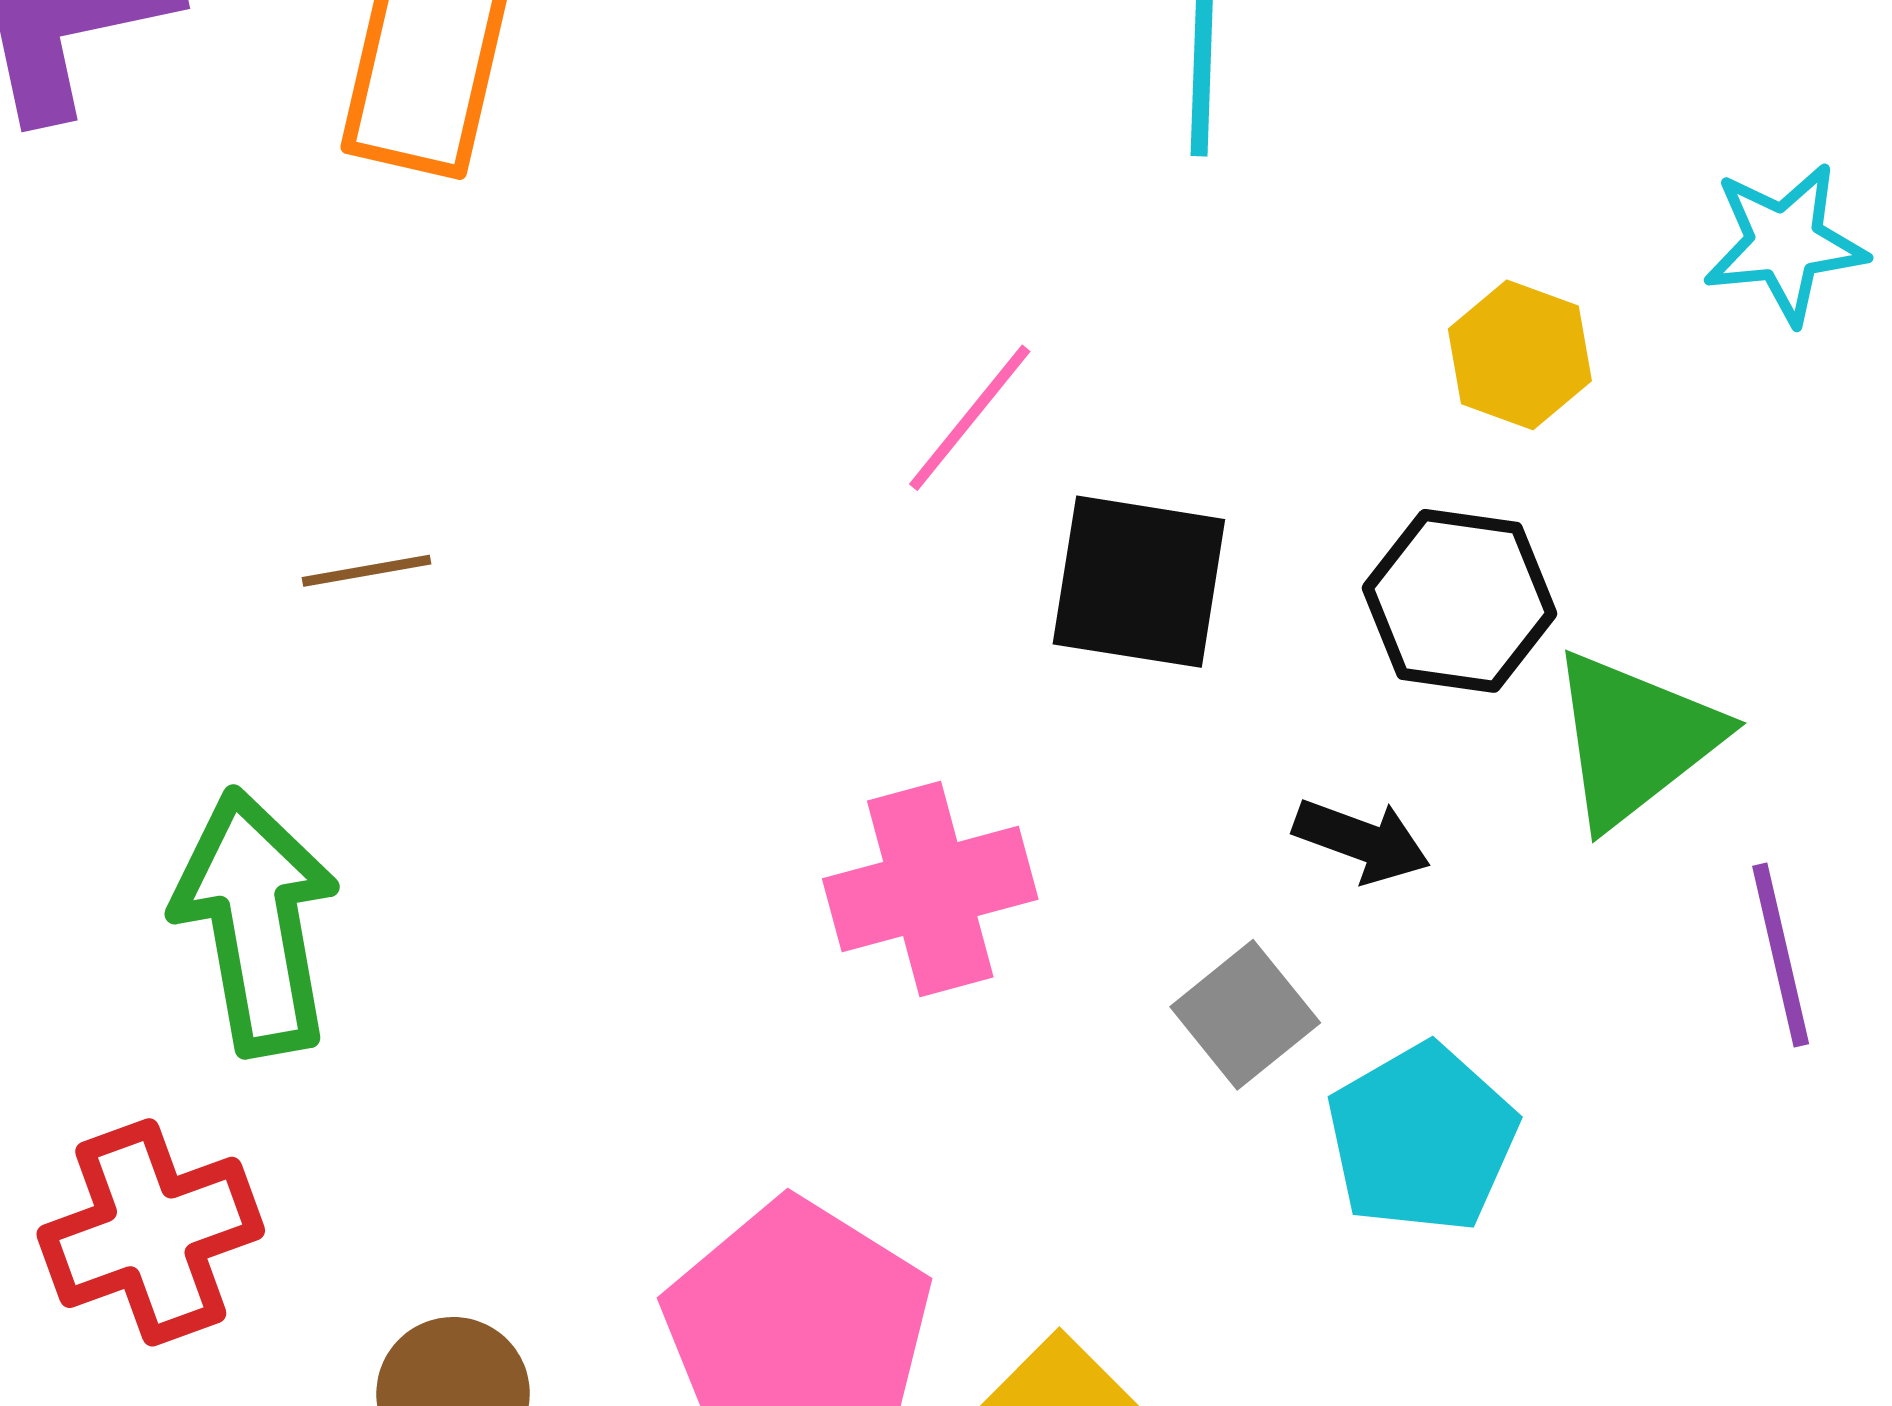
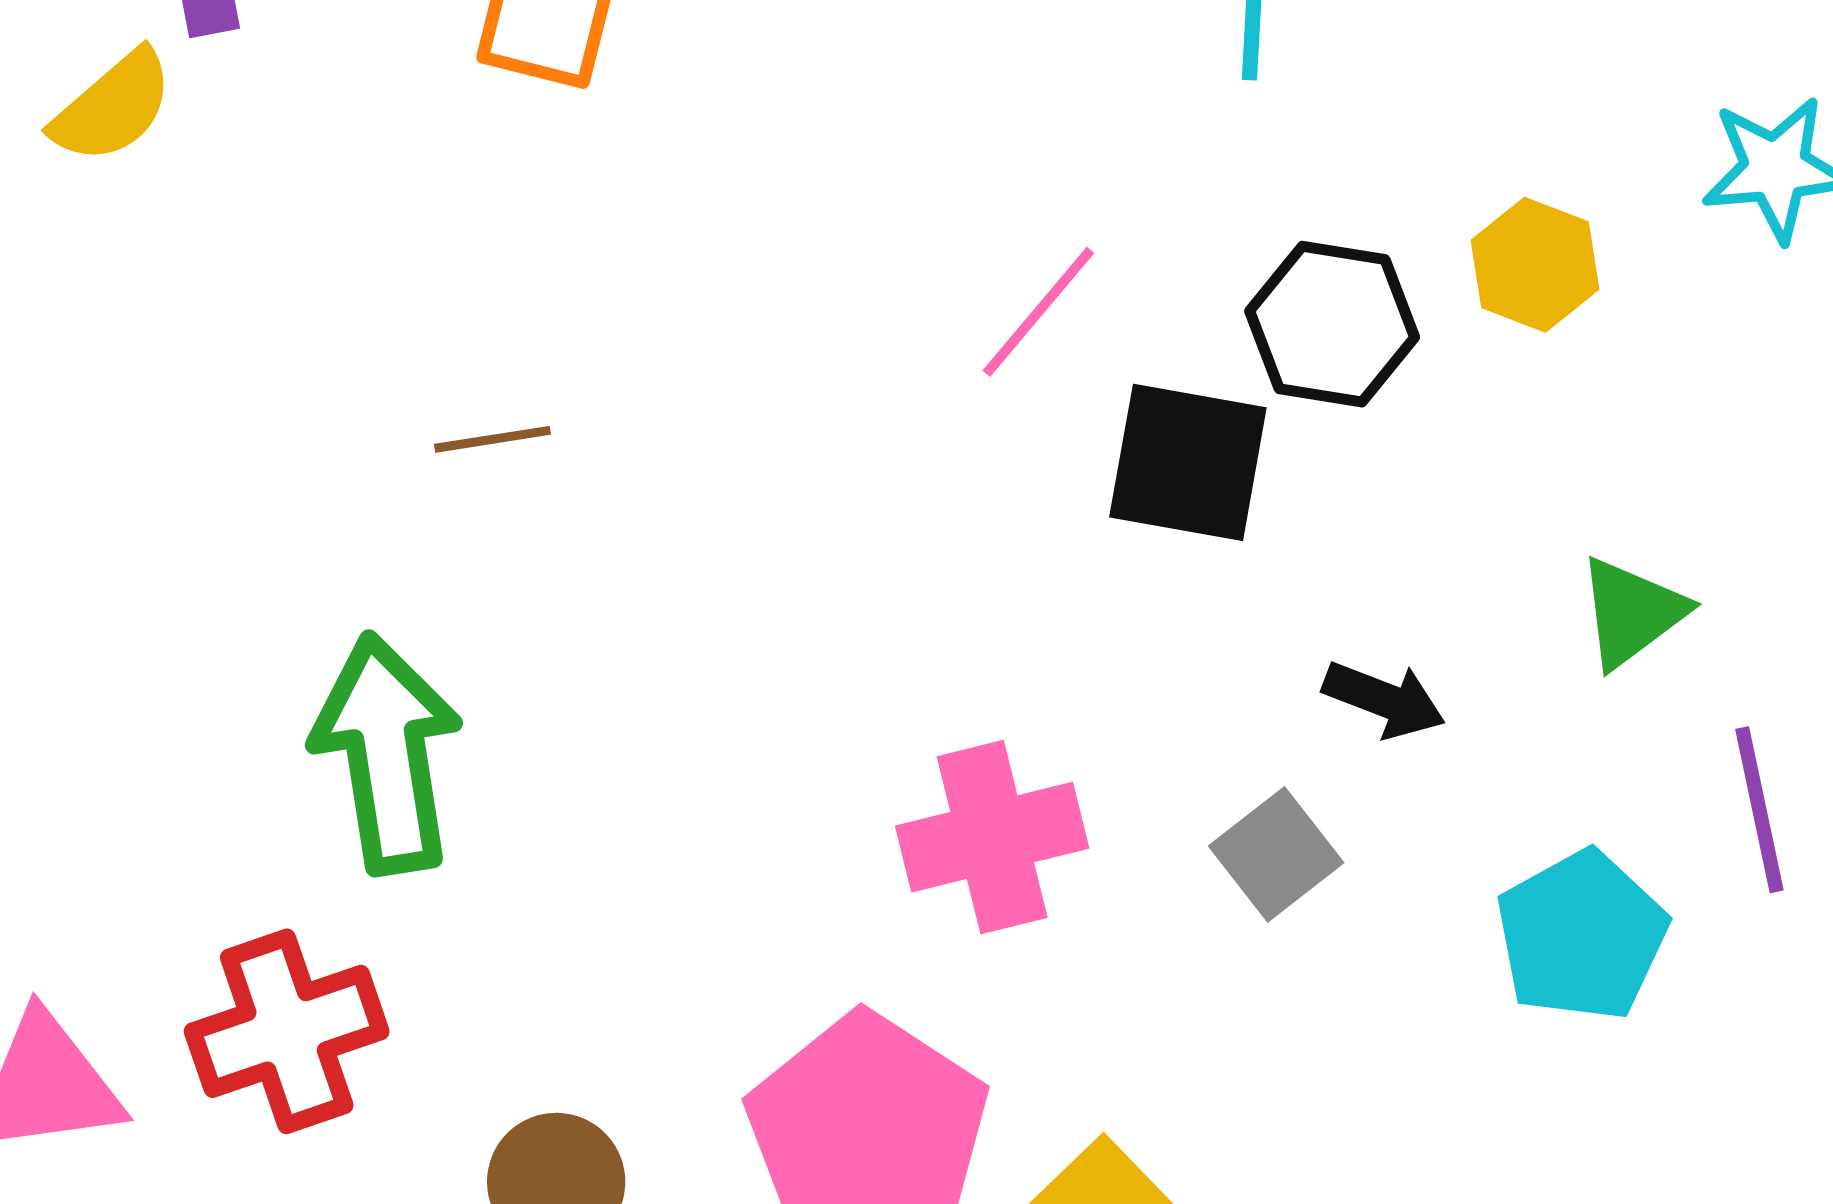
black hexagon: (1459, 601) -> (1332, 324), moved
green triangle: (1635, 739) -> (1632, 612), size x0.7
pink cross: (930, 889) -> (992, 837), moved
cyan pentagon: (1422, 1138) -> (1581, 936), moved

